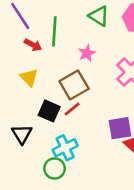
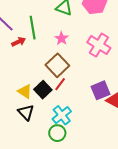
red arrow: (33, 45) -> (19, 42), turned -40
yellow triangle: (29, 78) -> (25, 91), moved
black square: (49, 111) -> (43, 90), turned 36

